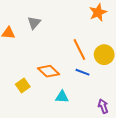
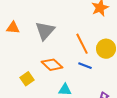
gray triangle: (34, 23) -> (45, 31), moved, size x1.5

